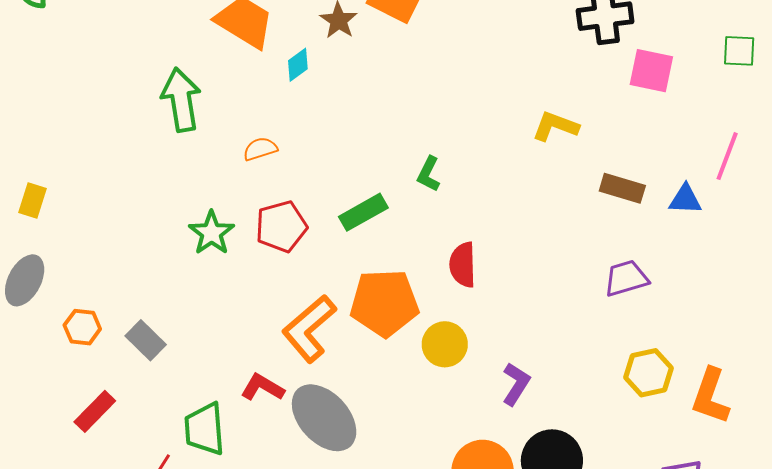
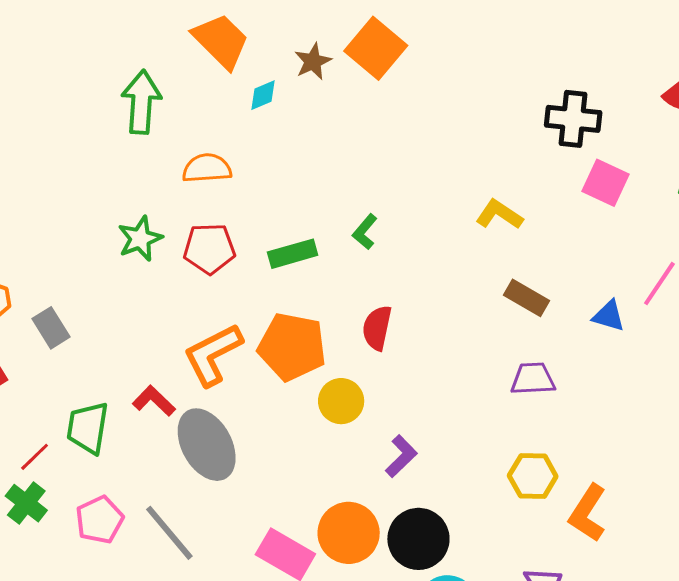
orange semicircle: (260, 149) -> (207, 168), size x1.4
brown rectangle: (622, 188) -> (527, 298), moved

